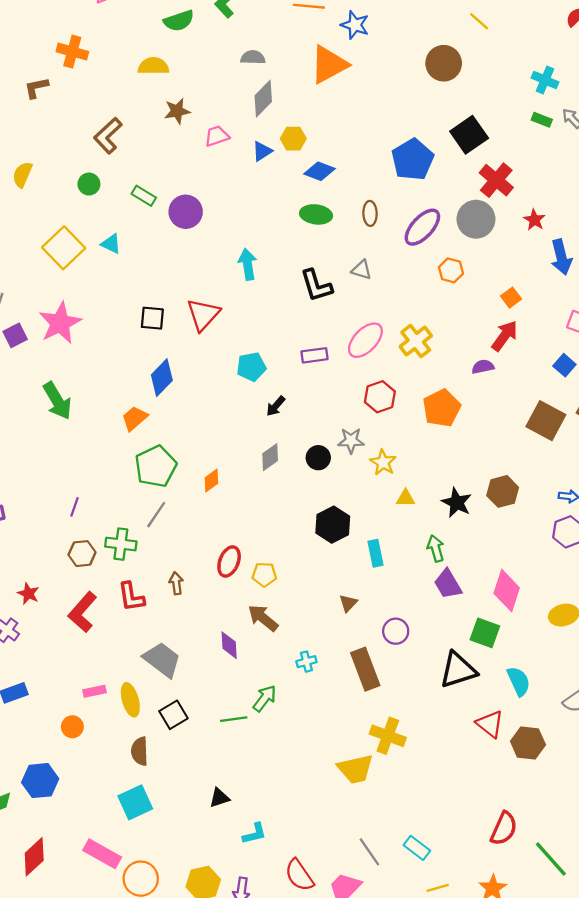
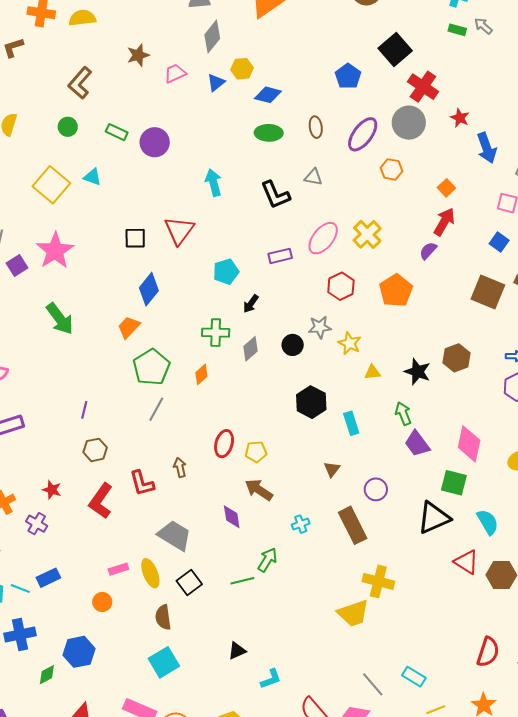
yellow semicircle: (153, 66) -> (82, 18), moved
blue pentagon: (413, 160) -> (348, 76), size x0.7
purple semicircle: (483, 367) -> (428, 251), turned -30
green cross: (121, 544) -> (216, 333), moved

